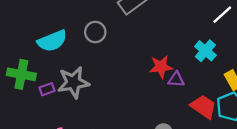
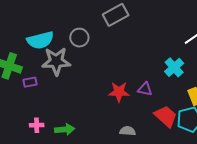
red star: (161, 67) -> (119, 92), moved
gray star: (73, 82) -> (56, 61), moved

